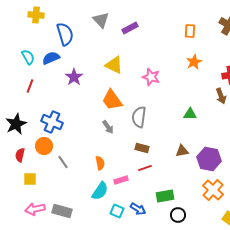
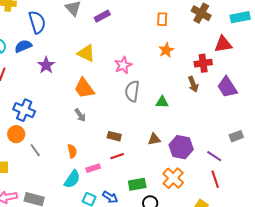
pink star: (151, 77) -> (123, 65), turned 30
gray semicircle: (139, 117) -> (132, 91), moved
orange cross: (213, 190) -> (173, 178), moved

